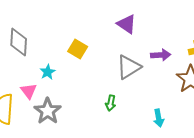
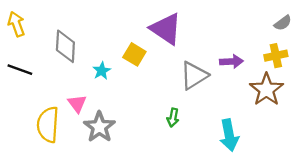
purple triangle: (127, 24) -> (166, 29), moved, size x1.4
cyan star: (48, 72) -> (102, 71), moved
cyan arrow: (159, 118) -> (229, 135), size x1.5

